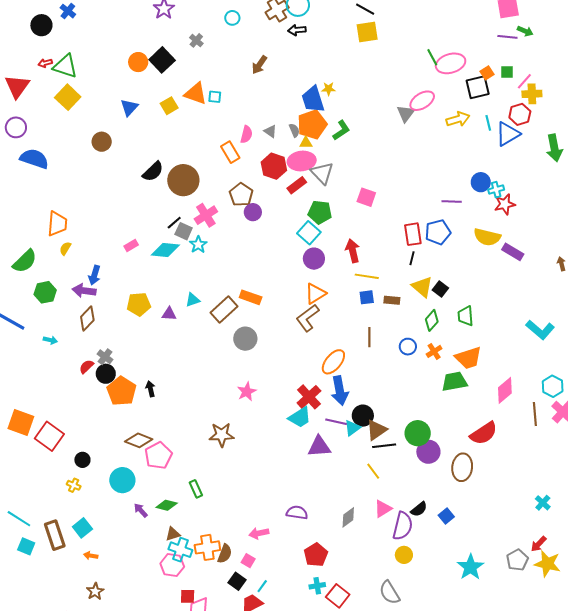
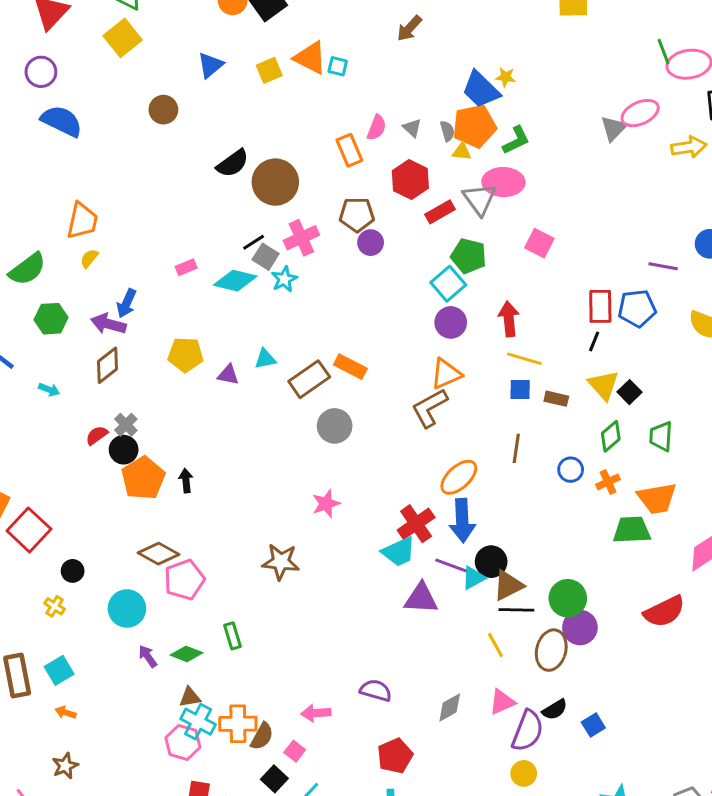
blue trapezoid: (313, 99) -> (481, 90), turned -36
pink ellipse: (302, 161) -> (503, 182), moved
brown pentagon: (241, 195) -> (357, 215), turned 30
brown ellipse: (462, 467) -> (551, 650), moved

